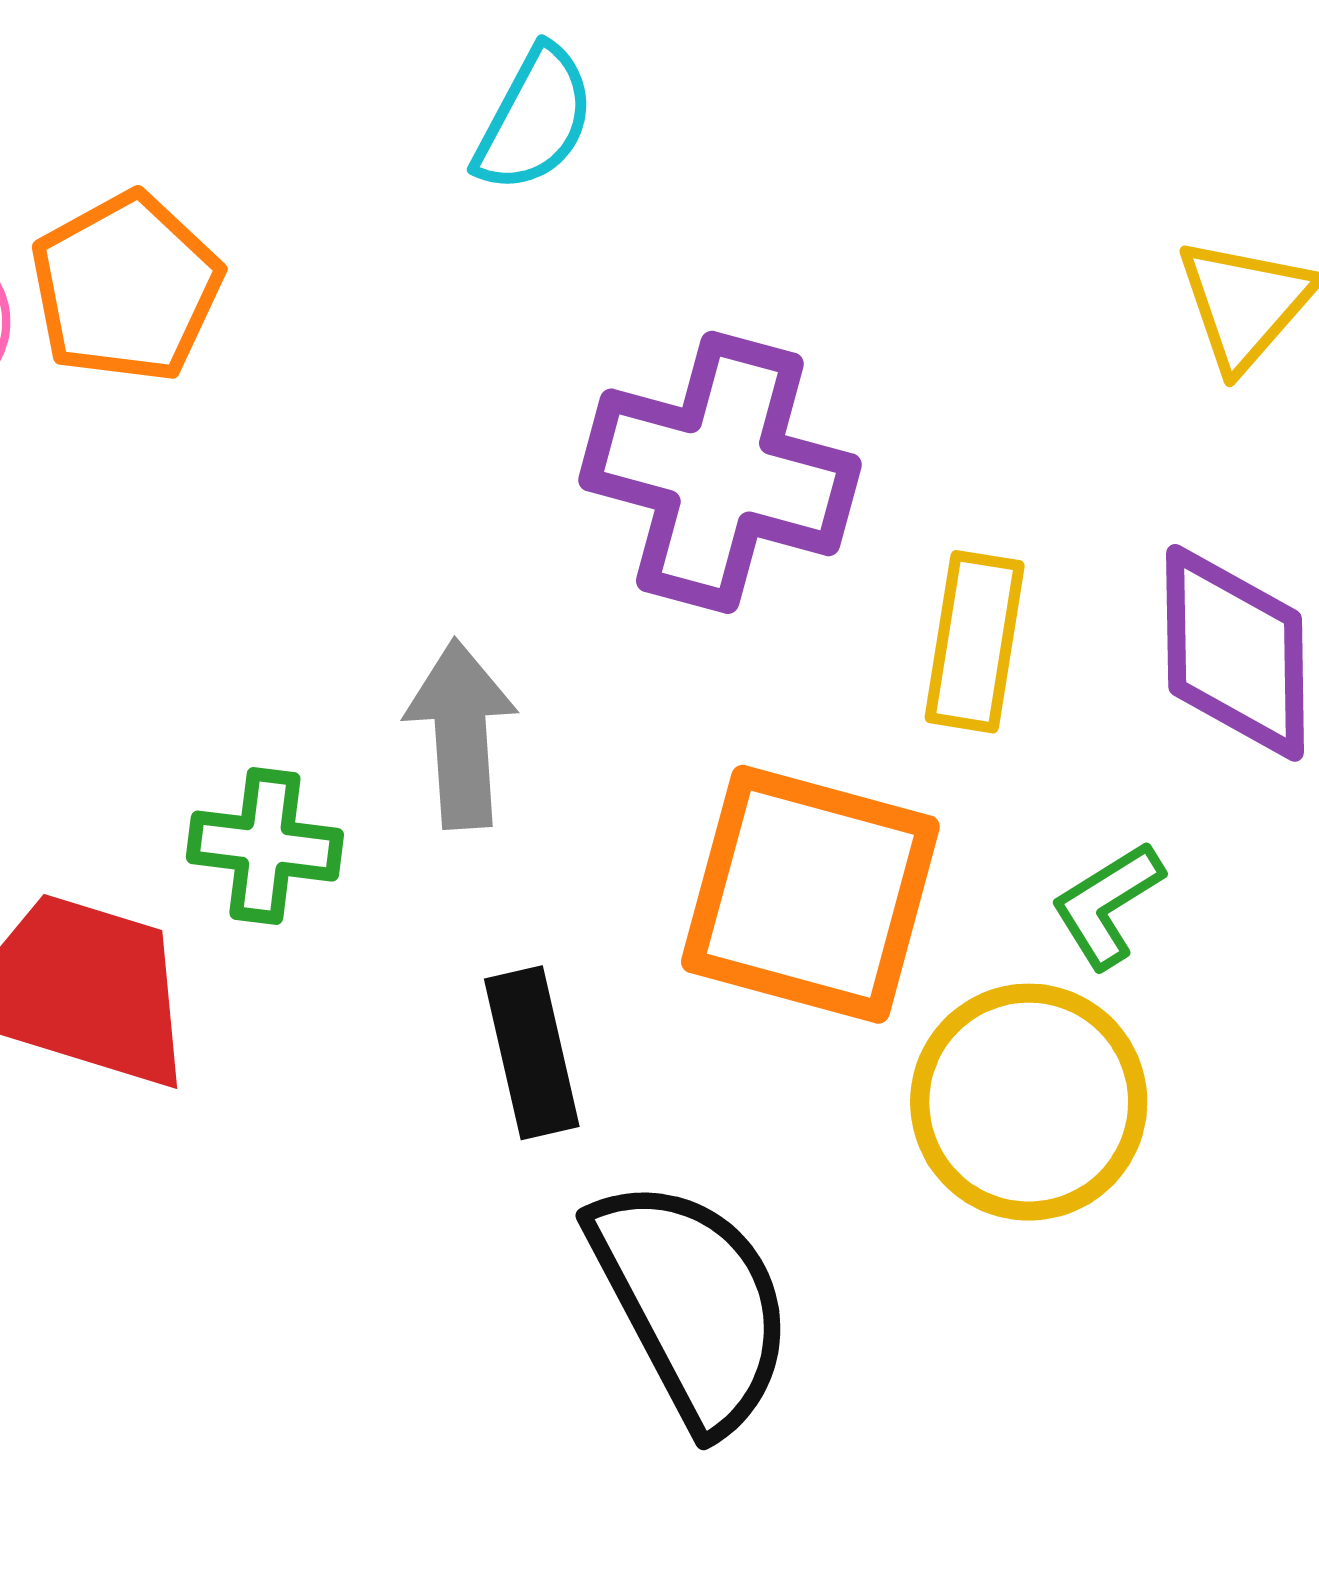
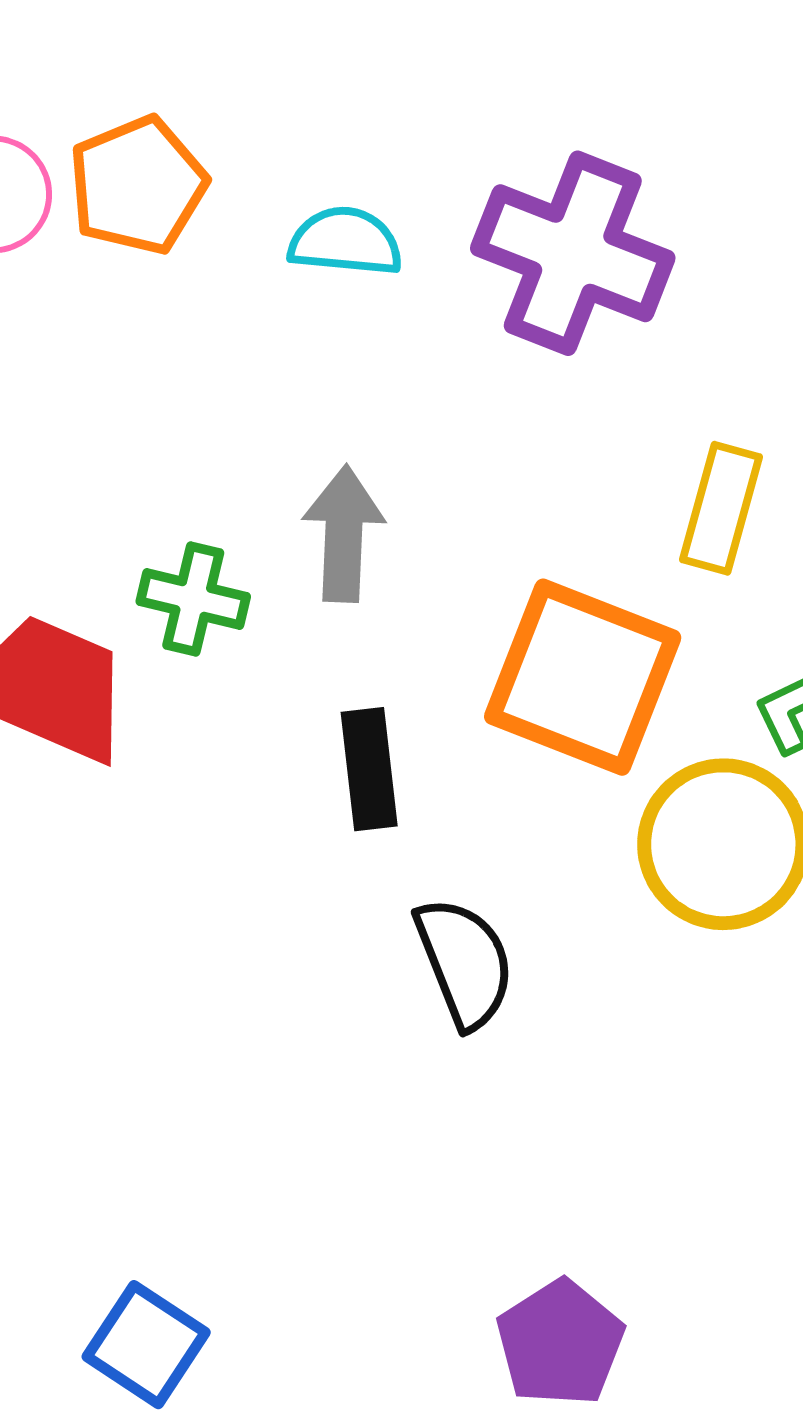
cyan semicircle: (534, 119) -> (345, 242), moved, turned -119
purple cross: (720, 472) -> (573, 253), moved
black semicircle: (692, 1303) -> (465, 963), size x0.7

